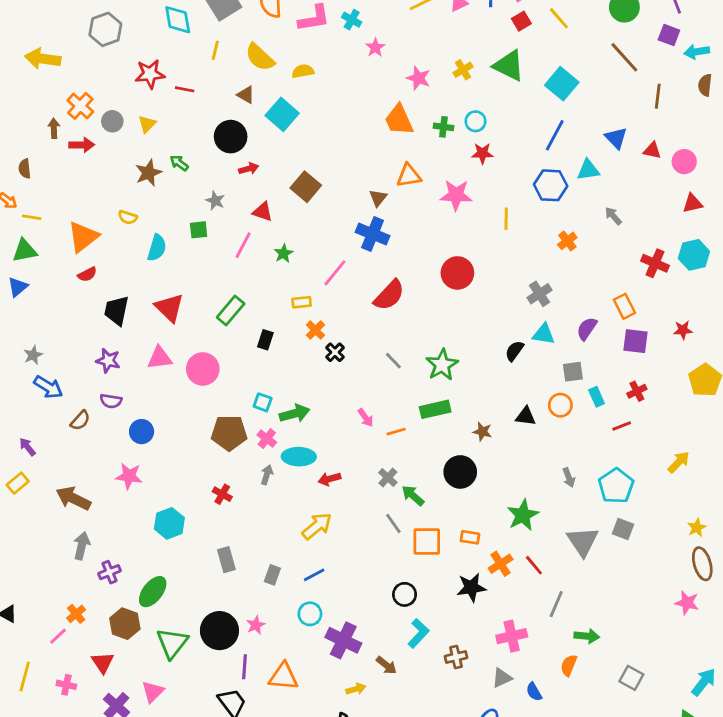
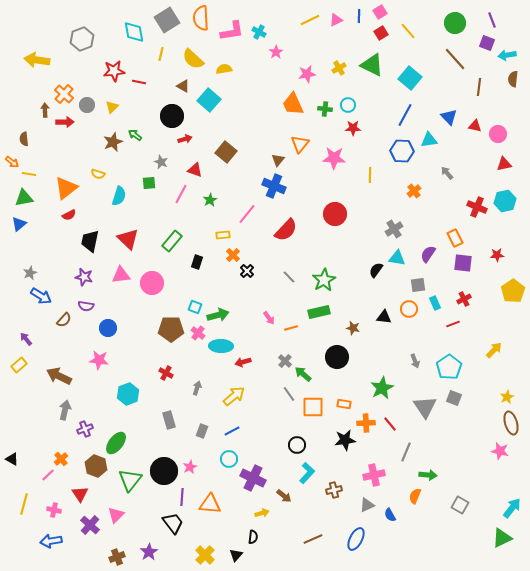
pink star: (418, 78) -> (307, 74), turned -30
orange triangle: (409, 176) -> (300, 144), turned -42
gray arrow: (267, 475) -> (197, 388), moved
orange cross: (501, 564) -> (366, 423), turned 30

